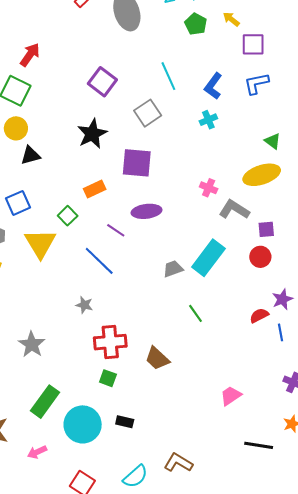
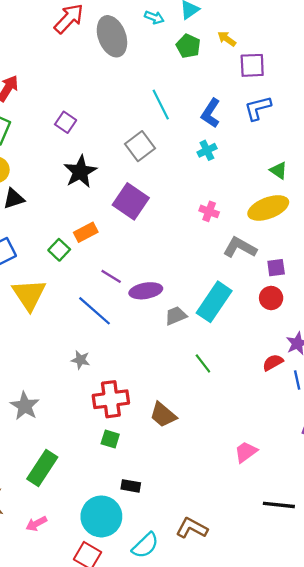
purple square: (102, 82) -> (66, 122), moved, size x0.7
purple square: (137, 163) -> (131, 201), turned 32
pink cross: (209, 188) -> (209, 211), moved
purple ellipse: (147, 211) -> (146, 291), moved
green square: (68, 216) -> (59, 250), moved
cyan circle: (83, 424) -> (101, 516), moved

